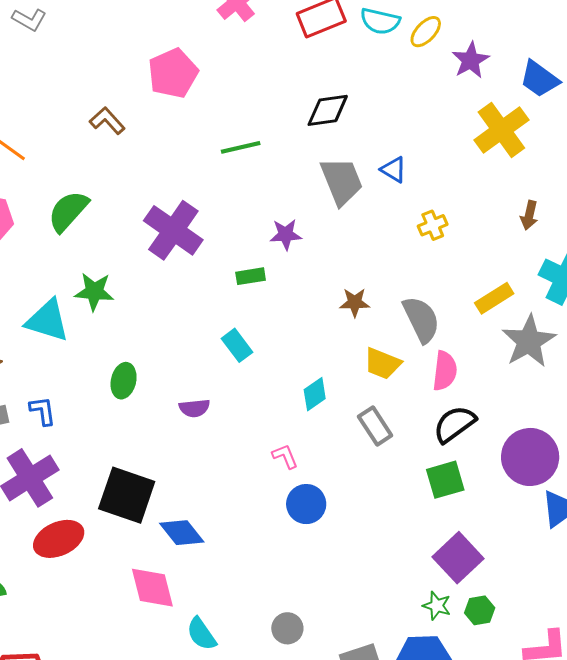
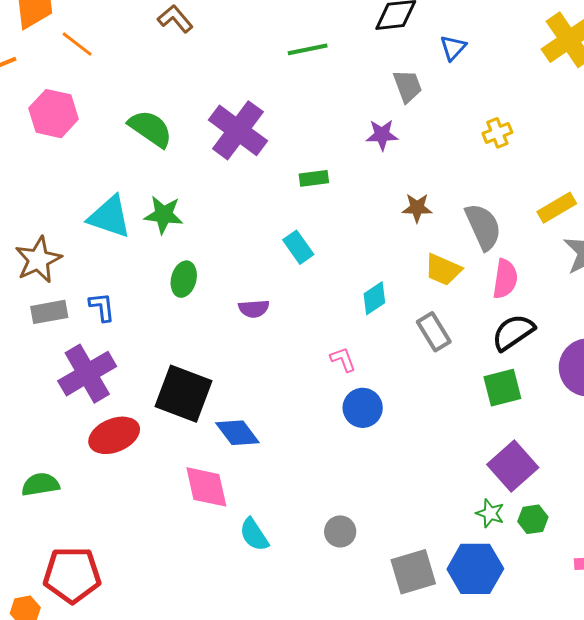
blue triangle: (394, 170) -> (453, 48), moved, turned 40
gray trapezoid: (342, 181) -> (408, 86), size x0.7
green semicircle: (68, 211) -> (150, 129), moved, turned 81
purple star: (286, 234) -> (382, 135), moved
green star: (94, 292) -> (164, 215), moved

